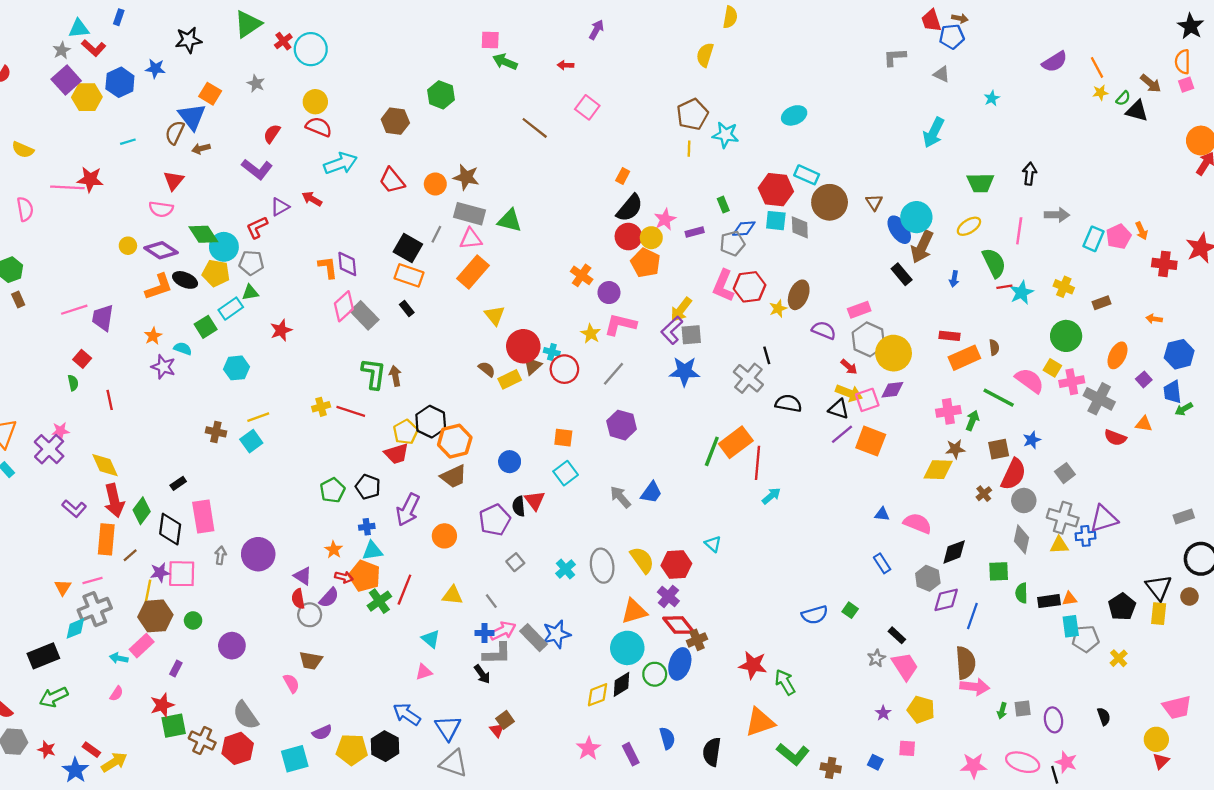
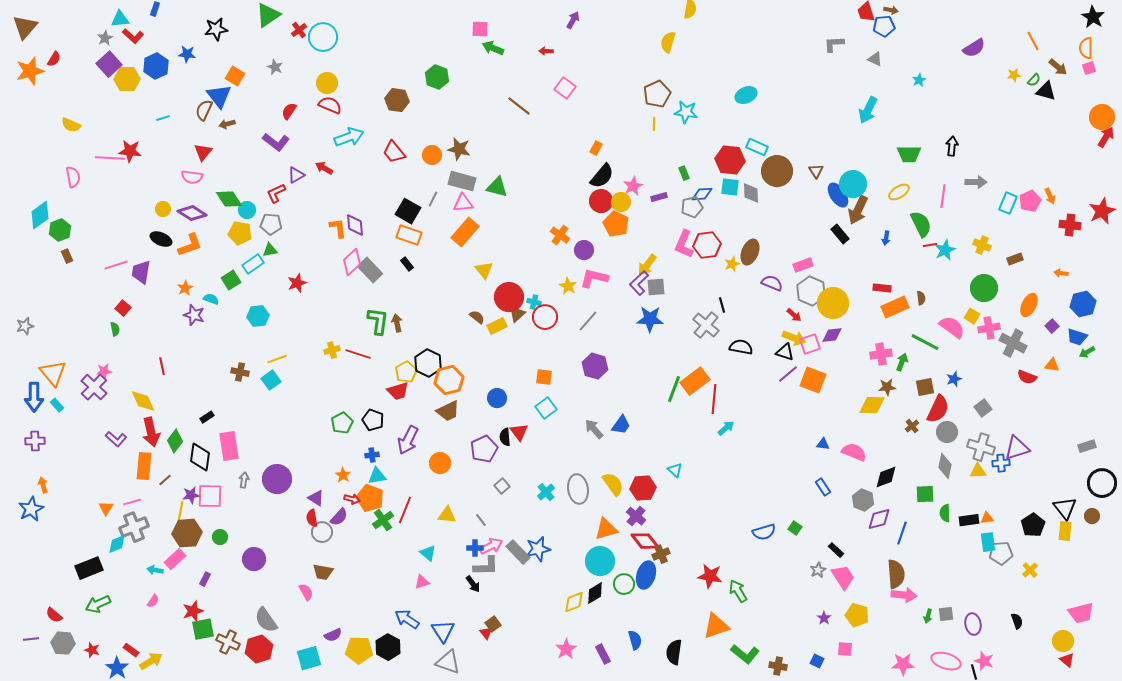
orange line: (1097, 67) -> (1033, 41), moved
cyan circle: (224, 247) -> (247, 210), size x0.7
black ellipse: (185, 280) -> (161, 239), moved
blue trapezoid: (1172, 392) -> (1077, 337), turned -65
red line: (110, 400) -> (162, 366), moved
red triangle: (1161, 761) -> (1067, 660), turned -35

